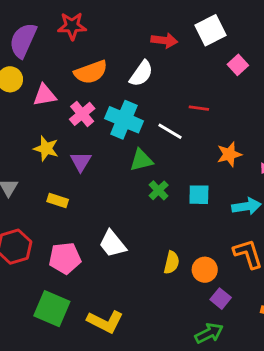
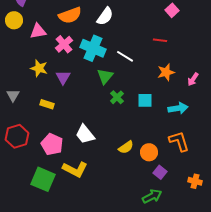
red line: (199, 108) -> (160, 40), moved
green triangle: (141, 160) -> (105, 76), turned -36
pink pentagon: (65, 258) -> (52, 144), turned 30
yellow semicircle: (172, 262) -> (126, 147), turned 42
yellow L-shape: (105, 322) -> (75, 169), moved

